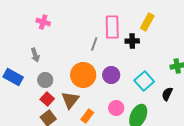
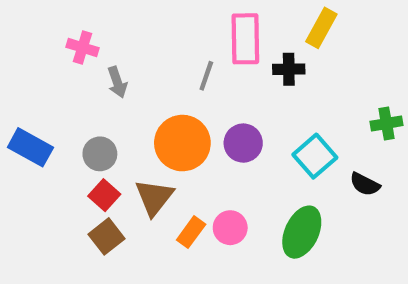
pink cross: (43, 22) -> (83, 47), moved
gray arrow: (35, 55) -> (117, 82), moved
black semicircle: (167, 94) -> (365, 184), turned -88
pink circle: (116, 108) -> (230, 228), moved

